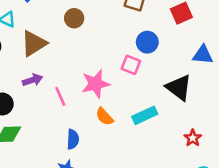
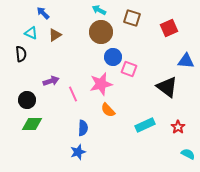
brown circle: (74, 18) -> (101, 32), moved, size x1.5
blue circle: (147, 42) -> (113, 57), moved
brown triangle: (34, 43) -> (55, 35), moved, size x0.6
cyan rectangle: (145, 115) -> (145, 125), moved

